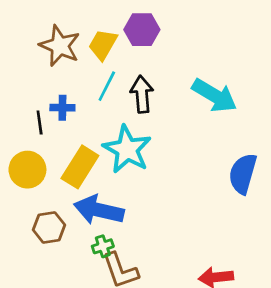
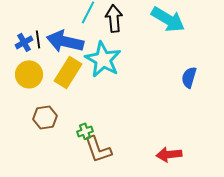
blue cross: (62, 108) -> (24, 42), moved, turned -30
blue semicircle: (243, 174) -> (189, 77), size x0.7
blue arrow: (99, 210) -> (65, 41), moved

